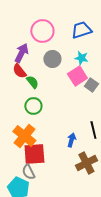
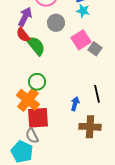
cyan star: (81, 58) -> (83, 11), moved
green semicircle: (32, 82) -> (36, 46), size x1.5
green circle: (33, 106) -> (37, 82), moved
brown cross: (86, 163) -> (90, 127), turned 30

